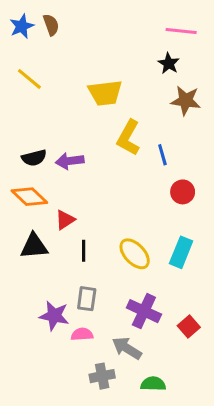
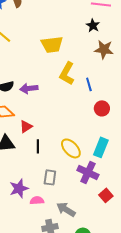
gray rectangle: (87, 299) -> (50, 177), moved
purple cross: (144, 311) -> (88, 172), moved
purple star: (54, 316) -> (19, 188), turned -30

